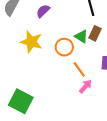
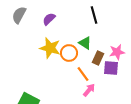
brown rectangle: (95, 33) -> (98, 58), moved
yellow star: (31, 42) -> (50, 48), moved

